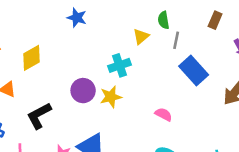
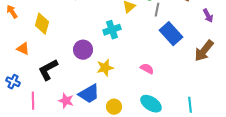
yellow diamond: (31, 58) -> (42, 24), turned -45
yellow star: (111, 97) -> (105, 68), moved

